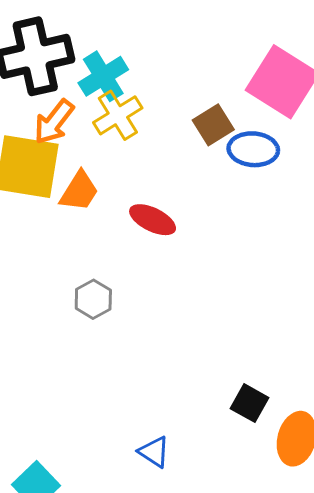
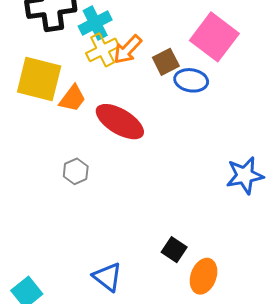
orange arrow: (54, 122) -> (128, 49), moved
red ellipse: (153, 220) -> (120, 122), size x1.6
blue triangle: (154, 452) -> (108, 277), size x1.4

